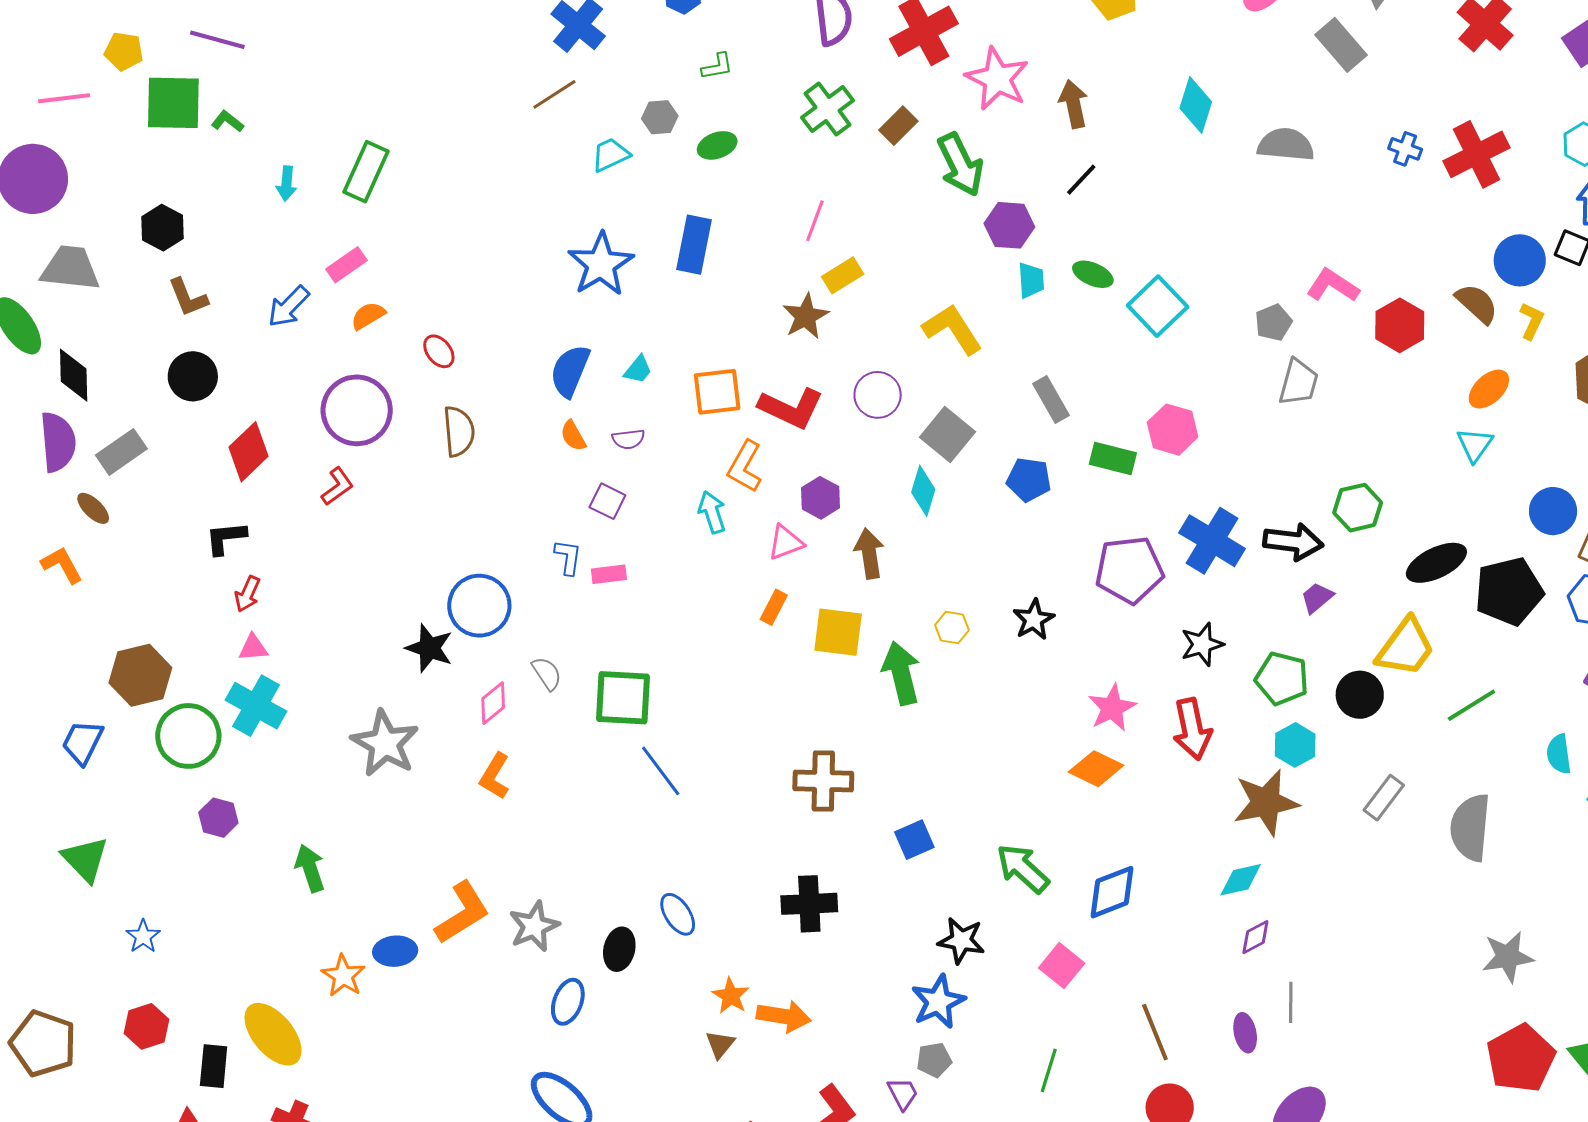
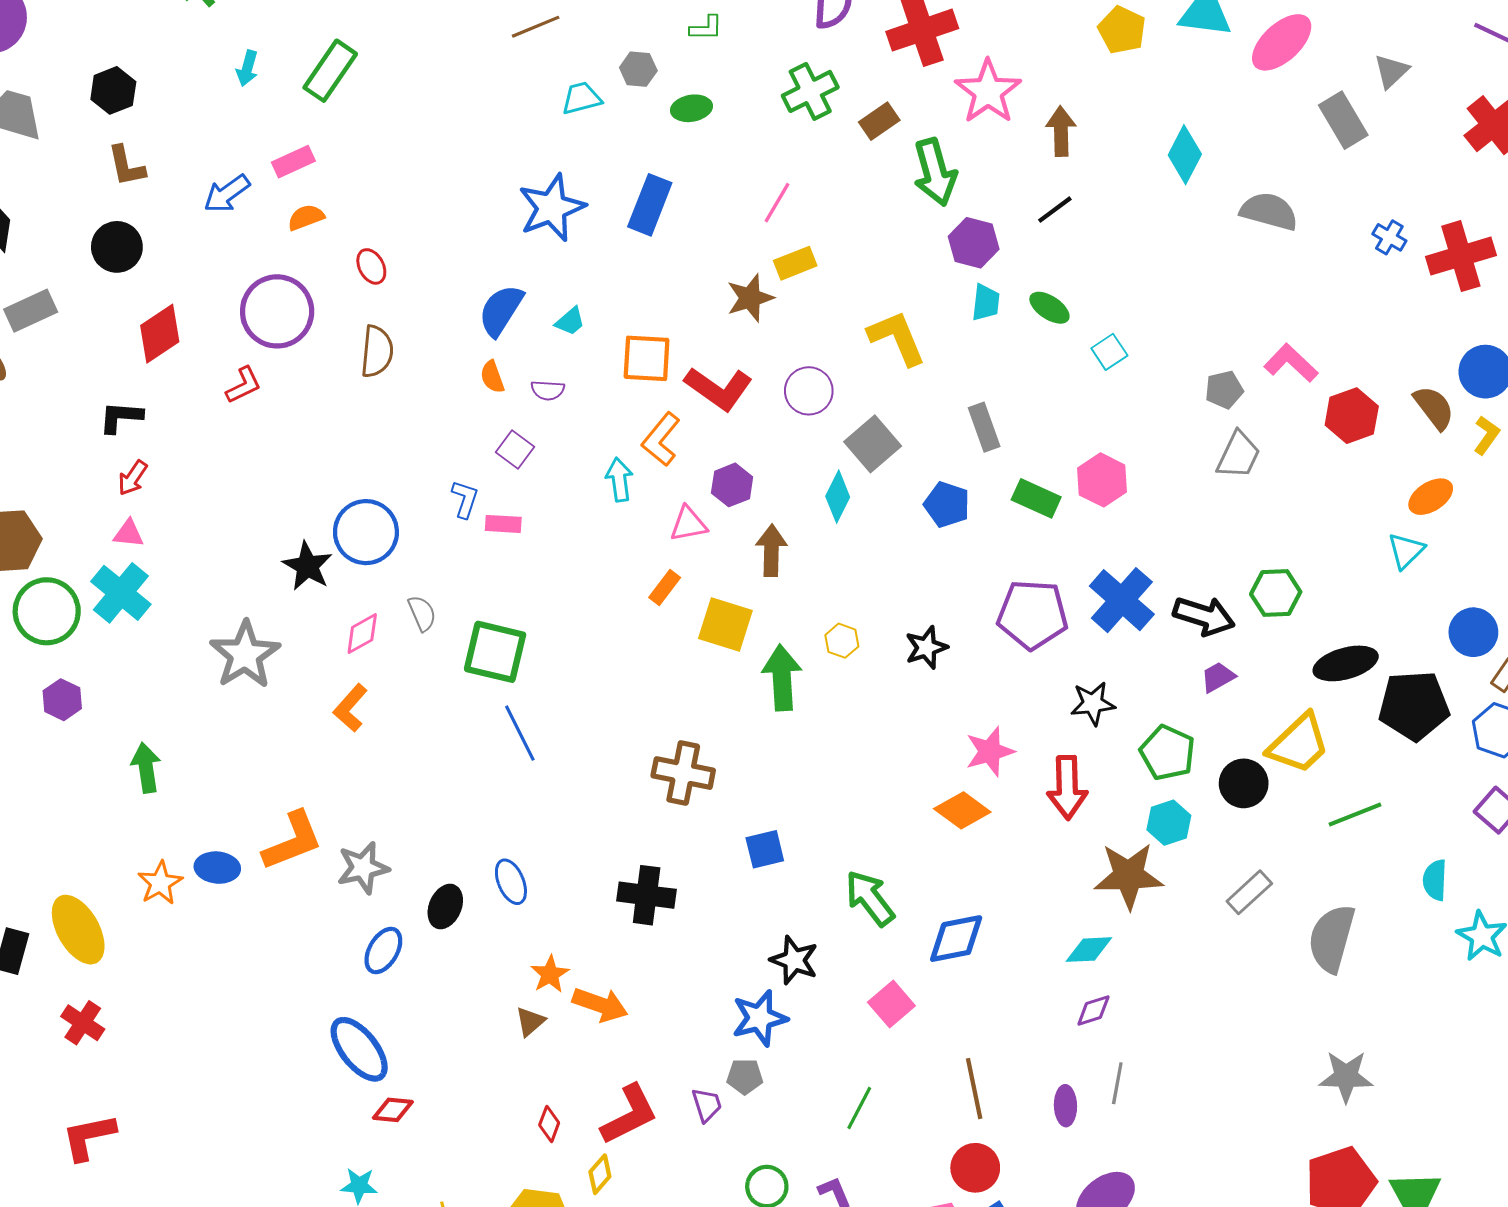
cyan square: (1158, 306) -> (1109, 352), size x0.6

